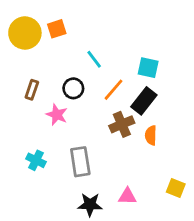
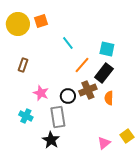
black circle: (73, 88) -> (68, 96), moved
pink star: (57, 115) -> (41, 93), moved
yellow square: (176, 188) -> (127, 136), turned 32
pink triangle: (127, 196) -> (104, 143), moved, turned -40
black star: (90, 205) -> (51, 140), moved, turned 30

